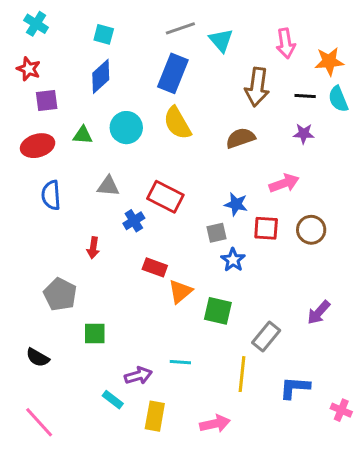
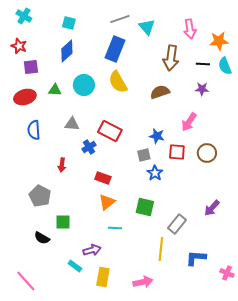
pink arrow: (284, 183) -> (189, 122), turned 144
orange triangle: (180, 291) -> (107, 202), moved
black semicircle: (38, 358) -> (42, 238), moved
cyan line: (180, 362) -> (115, 228), moved

